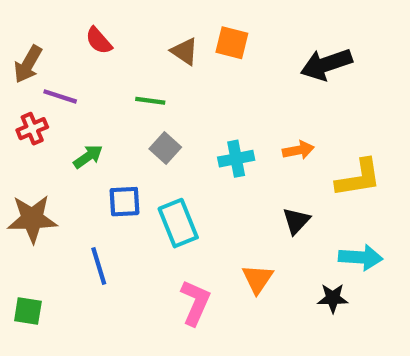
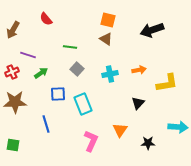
brown triangle: (185, 51) -> (106, 39), moved
purple line: (60, 96) -> (28, 55), moved
red cross: (32, 129) -> (12, 72), moved
cyan arrow: (361, 257) -> (178, 127), moved
black star: (333, 298) -> (148, 143), moved

